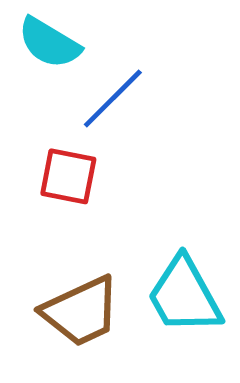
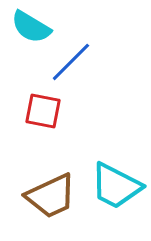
cyan trapezoid: (184, 296) -> (116, 186), turned -34

